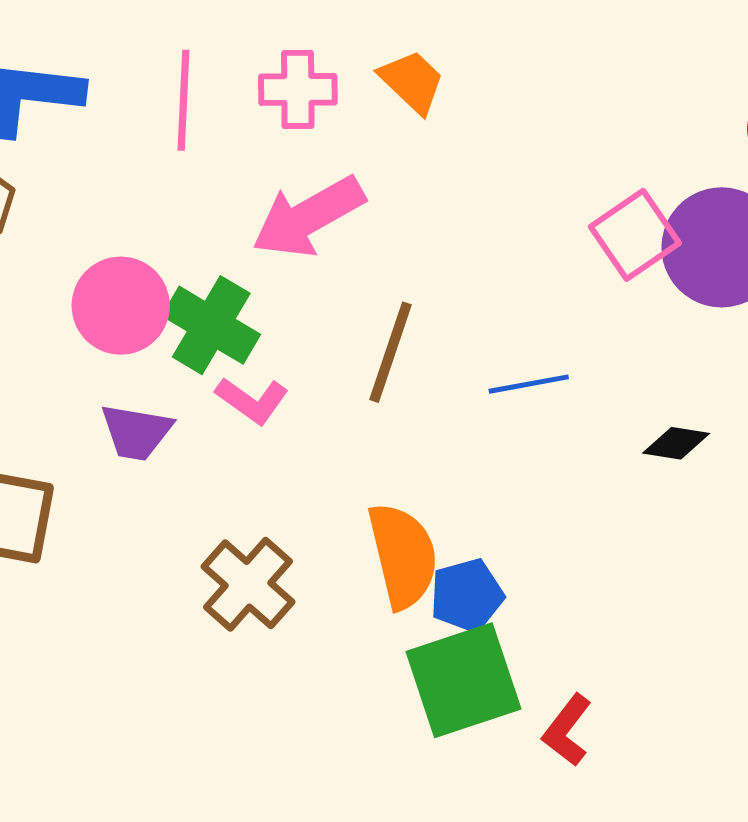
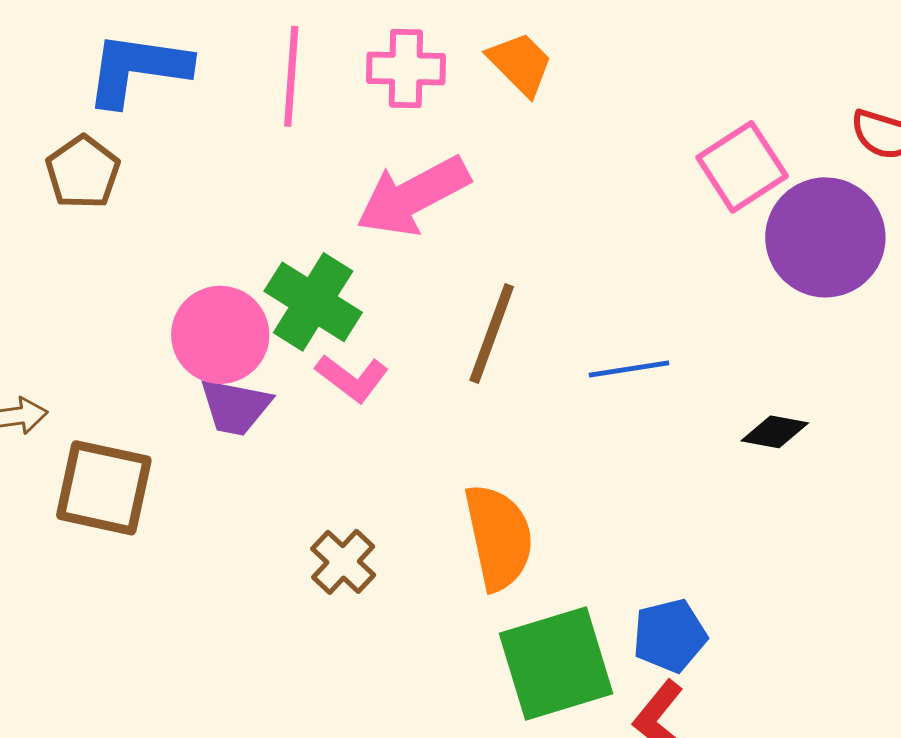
pink square: (635, 235) -> (742, 167), moved
pink circle: (121, 306) -> (220, 335), moved
brown cross: (248, 584) -> (343, 562), size x0.7
blue pentagon: (467, 595) -> (670, 636), moved

